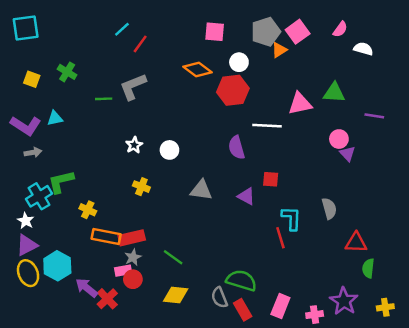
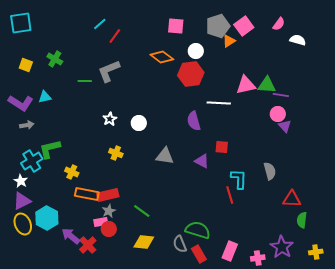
green triangle: (334, 93) -> (267, 85), moved
purple line: (374, 116) -> (281, 95), moved

